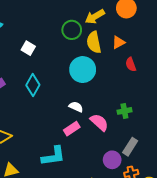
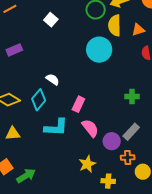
cyan diamond: (33, 85) -> (39, 100), moved
white semicircle: (76, 107) -> (53, 79), moved
pink semicircle: (99, 122) -> (90, 128), moved
pink rectangle: (72, 129) -> (78, 104), turned -42

